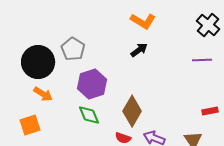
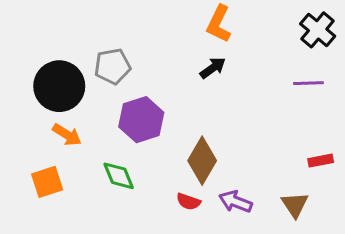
orange L-shape: (143, 21) -> (219, 24), turned 85
gray pentagon: (73, 49) -> (112, 66), turned 30
green diamond: (89, 115) -> (119, 176), moved

